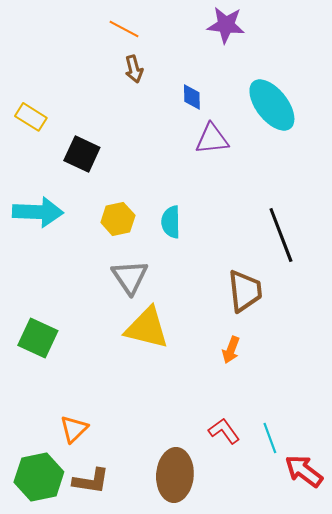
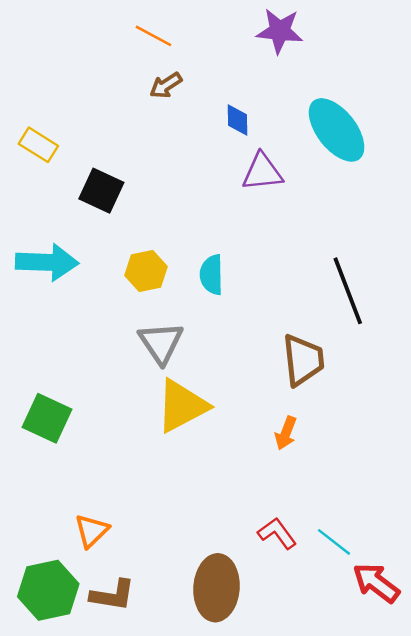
brown arrow: (134, 69) -> (166, 85), turned 72
yellow triangle: (147, 328) -> (182, 406), turned -42
cyan line: (270, 438) -> (334, 542), turned -32

